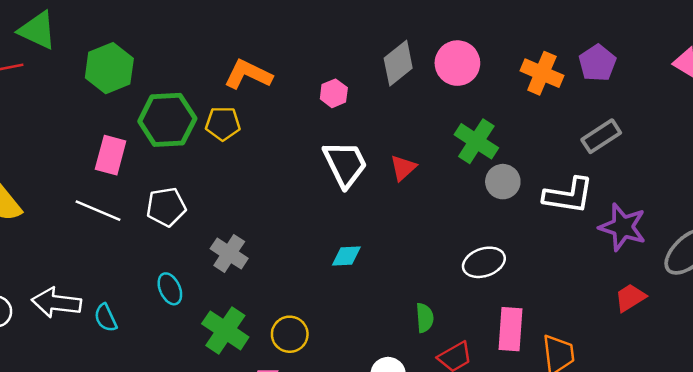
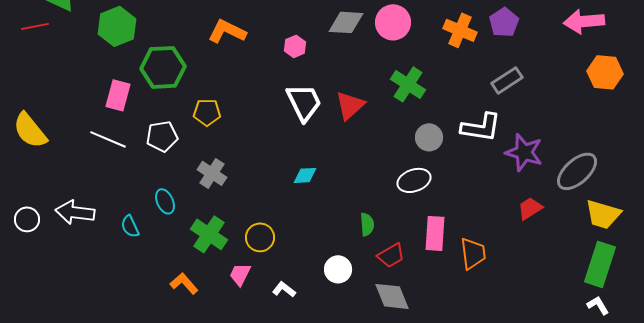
gray diamond: (398, 63) -> (346, 22), turned 42
yellow pentagon: (223, 124) -> (207, 112), moved
red triangle: (403, 168) -> (350, 105), size x1.4
gray circle: (503, 182) -> (429, 137), moved
cyan semicircle: (106, 318) -> (130, 226), moved

